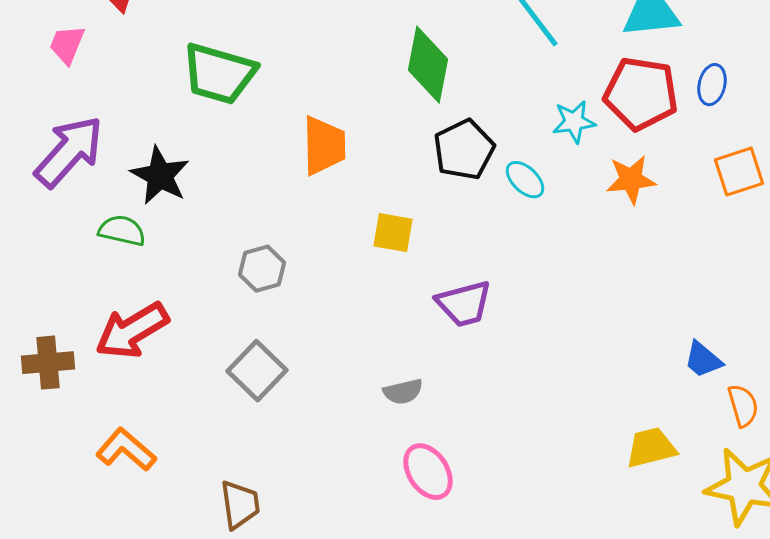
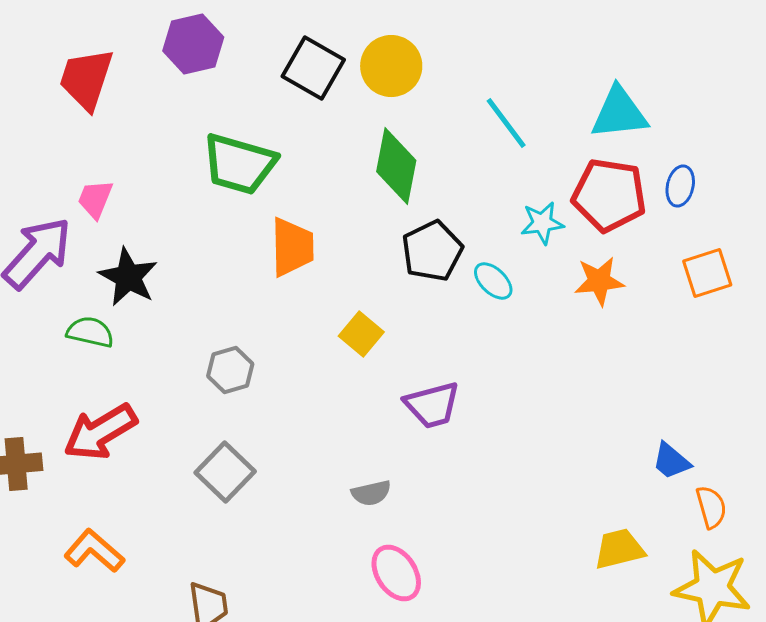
pink trapezoid: (67, 45) -> (95, 199), moved
green trapezoid: (219, 74) -> (239, 164), moved
yellow square: (393, 233) -> (361, 334), turned 30

